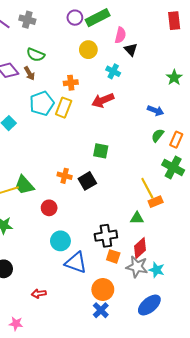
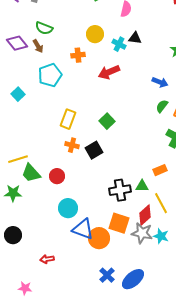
yellow circle: (88, 50) -> (95, 34), moved
black triangle: (131, 50) -> (135, 38), moved, turned -40
yellow rectangle: (64, 108) -> (68, 119), moved
green square: (101, 151) -> (107, 121), turned 35
green trapezoid: (24, 185) -> (31, 173), moved
yellow line: (147, 188) -> (161, 203), moved
black cross: (106, 236) -> (120, 190), moved
orange square: (113, 256) -> (119, 223), size x1.5
orange circle: (103, 289) -> (99, 238), moved
blue ellipse: (149, 305) -> (133, 279), moved

